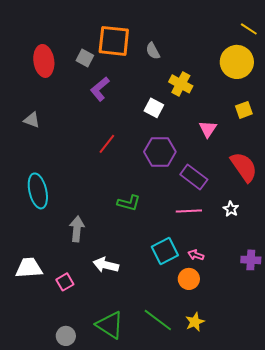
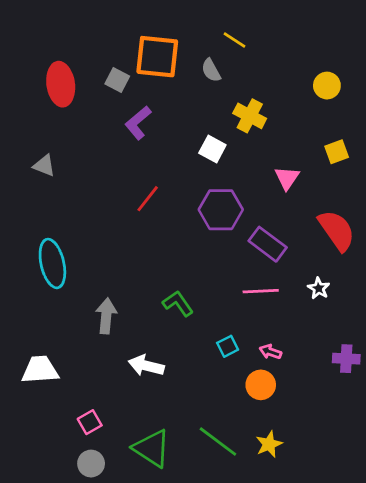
yellow line: (249, 29) -> (235, 40), moved
yellow circle: (237, 62) -> (327, 86), size x0.6
green L-shape: (129, 203) -> (178, 303), moved, turned -140
cyan square: (165, 251) -> (228, 346), size x0.6
pink square: (65, 282) -> (90, 422), moved

